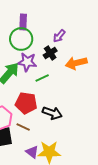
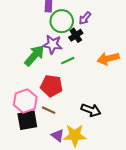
green circle: (21, 39) -> (62, 21), moved
orange arrow: (76, 63) -> (108, 59), moved
black arrow: (52, 113) -> (91, 110), moved

